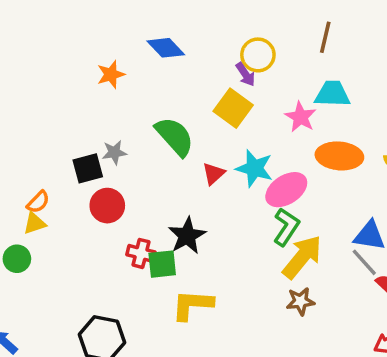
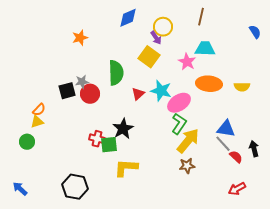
blue diamond: (166, 48) -> (128, 18), moved, turned -70
green semicircle: (175, 136) -> (116, 73), turned 40
red circle: (107, 206) -> (90, 94), moved

